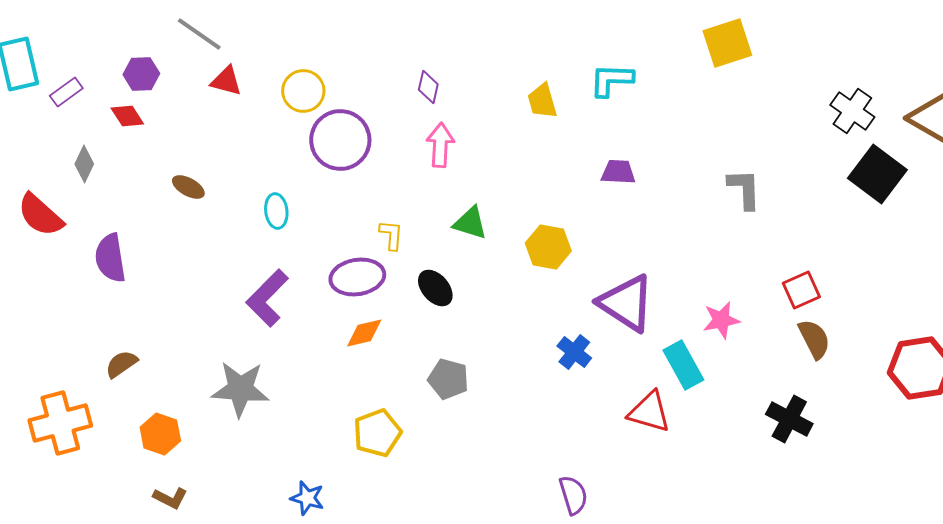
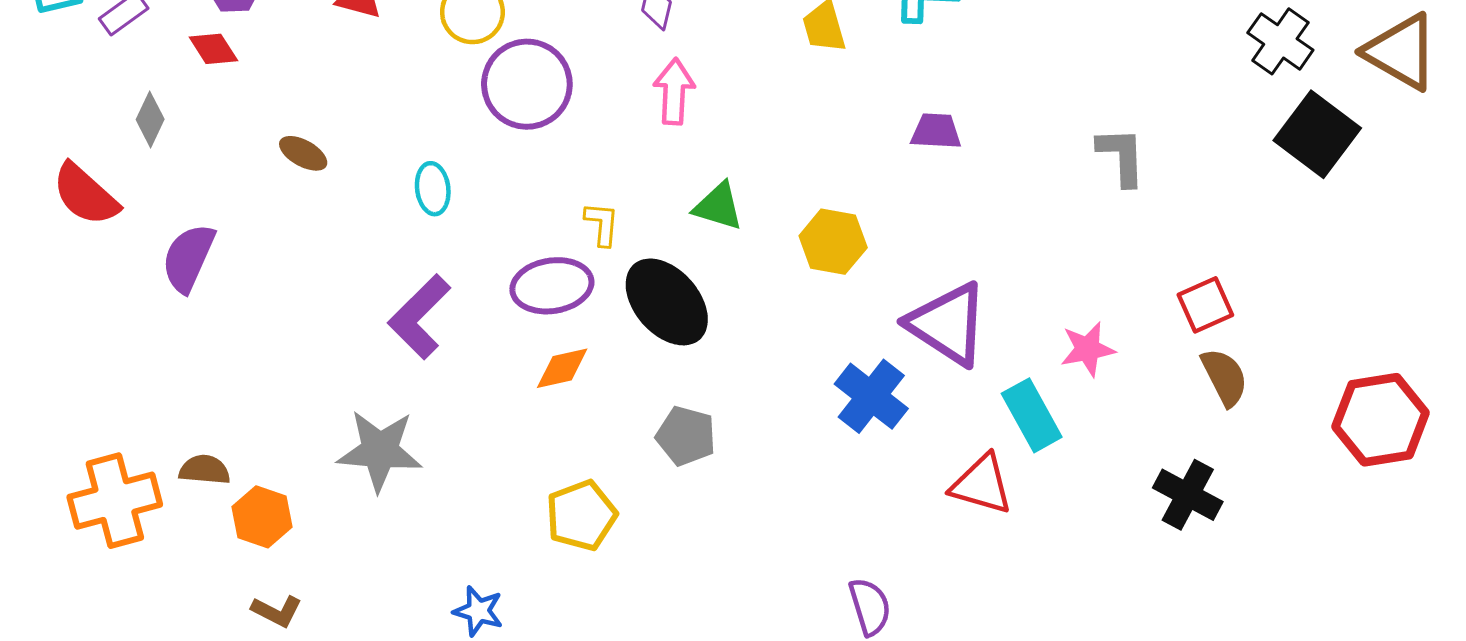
purple semicircle: (110, 258) -> (188, 258), turned 33
black ellipse: (435, 288) -> (667, 302), size x1.6
blue cross: (574, 352) -> (871, 396), size x1.4
brown semicircle: (121, 364) -> (205, 470), moved, turned 40

